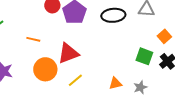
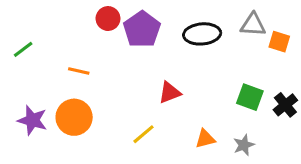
orange square: (164, 36) -> (279, 42), moved, turned -32
red triangle: (68, 53) -> (170, 93), moved, size x0.7
orange circle: (45, 69) -> (74, 117), moved

